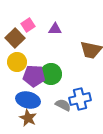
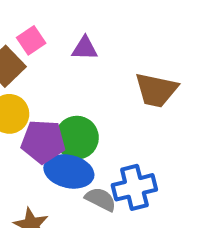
blue ellipse: (28, 100) -> (69, 171), moved

